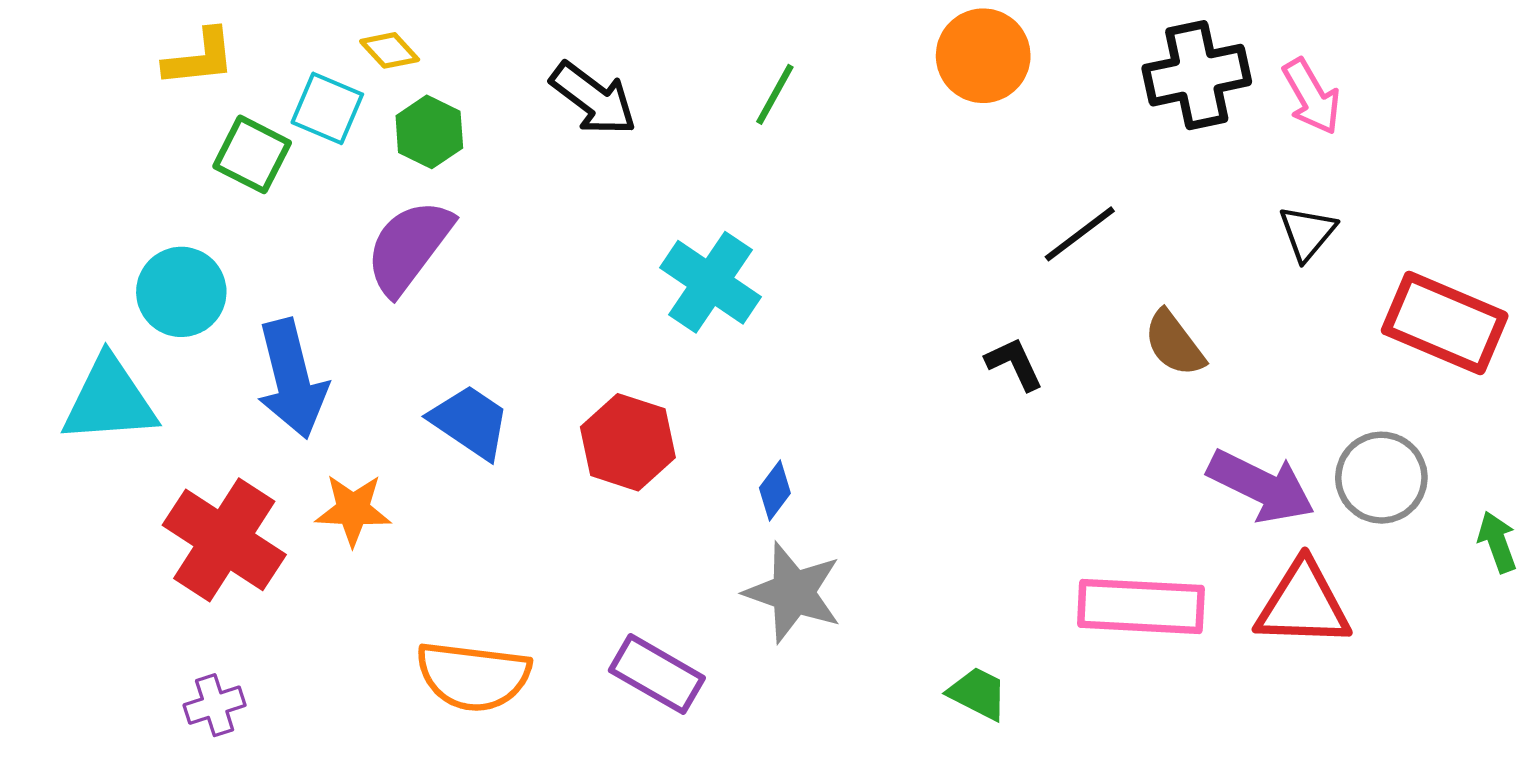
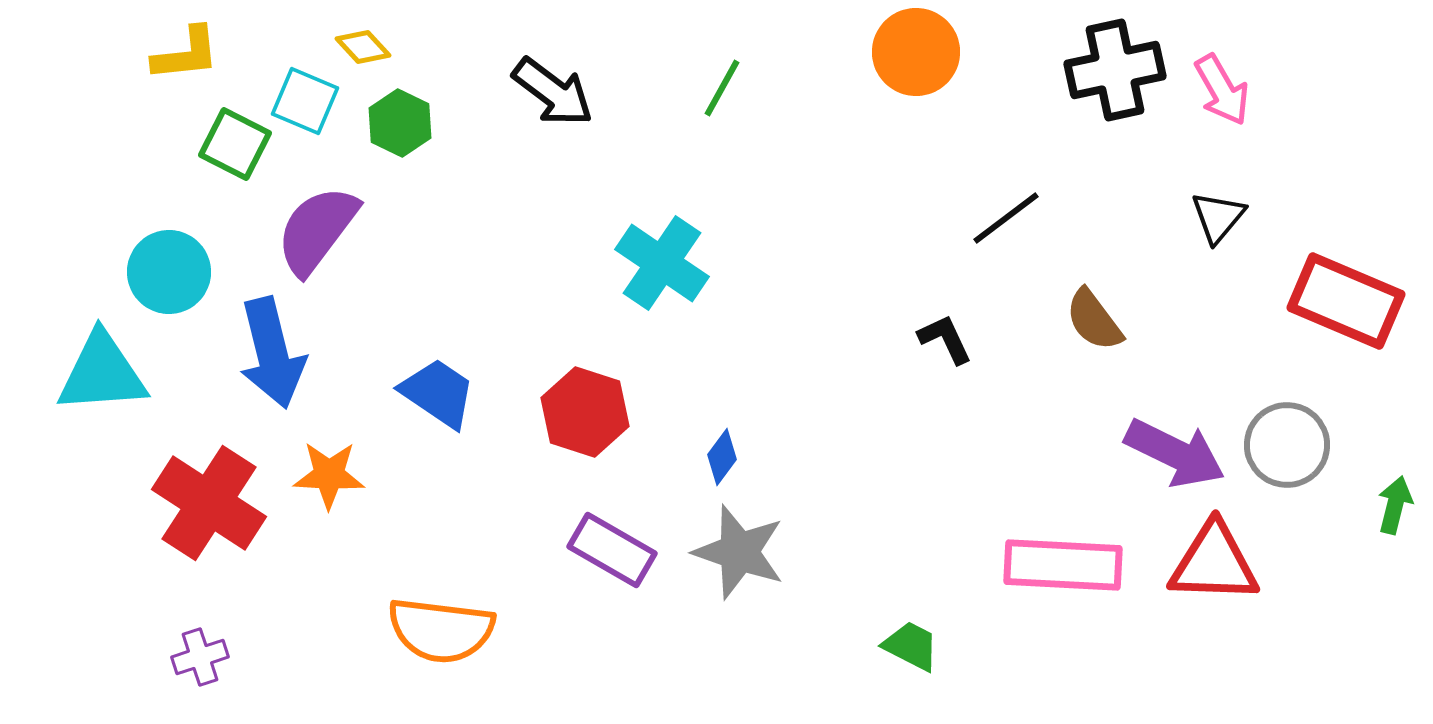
purple semicircle: (409, 247) -> (317, 230), moved
green arrow: (1497, 542) -> (1395, 505), turned 34
purple rectangle: (657, 674) -> (612, 550), moved

